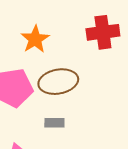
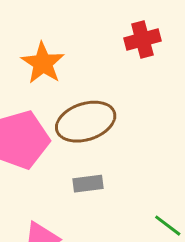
red cross: (103, 32) -> (142, 40), size x0.7

